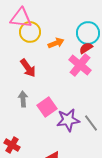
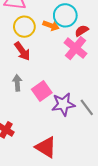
yellow circle: (30, 32) -> (24, 27), moved
cyan circle: (88, 33) -> (65, 15), moved
orange arrow: (56, 43) -> (51, 26), turned 42

